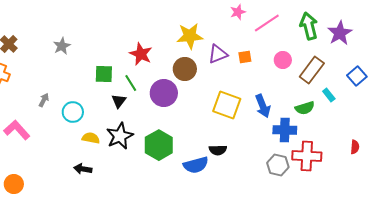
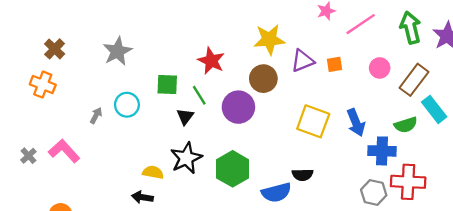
gray star: (62, 46) -> (117, 51), size x1.4
cyan rectangle: (329, 95) -> (434, 109), size x1.6
cyan circle: (73, 112) -> (127, 105), moved
yellow semicircle: (91, 138) -> (153, 172), moved

